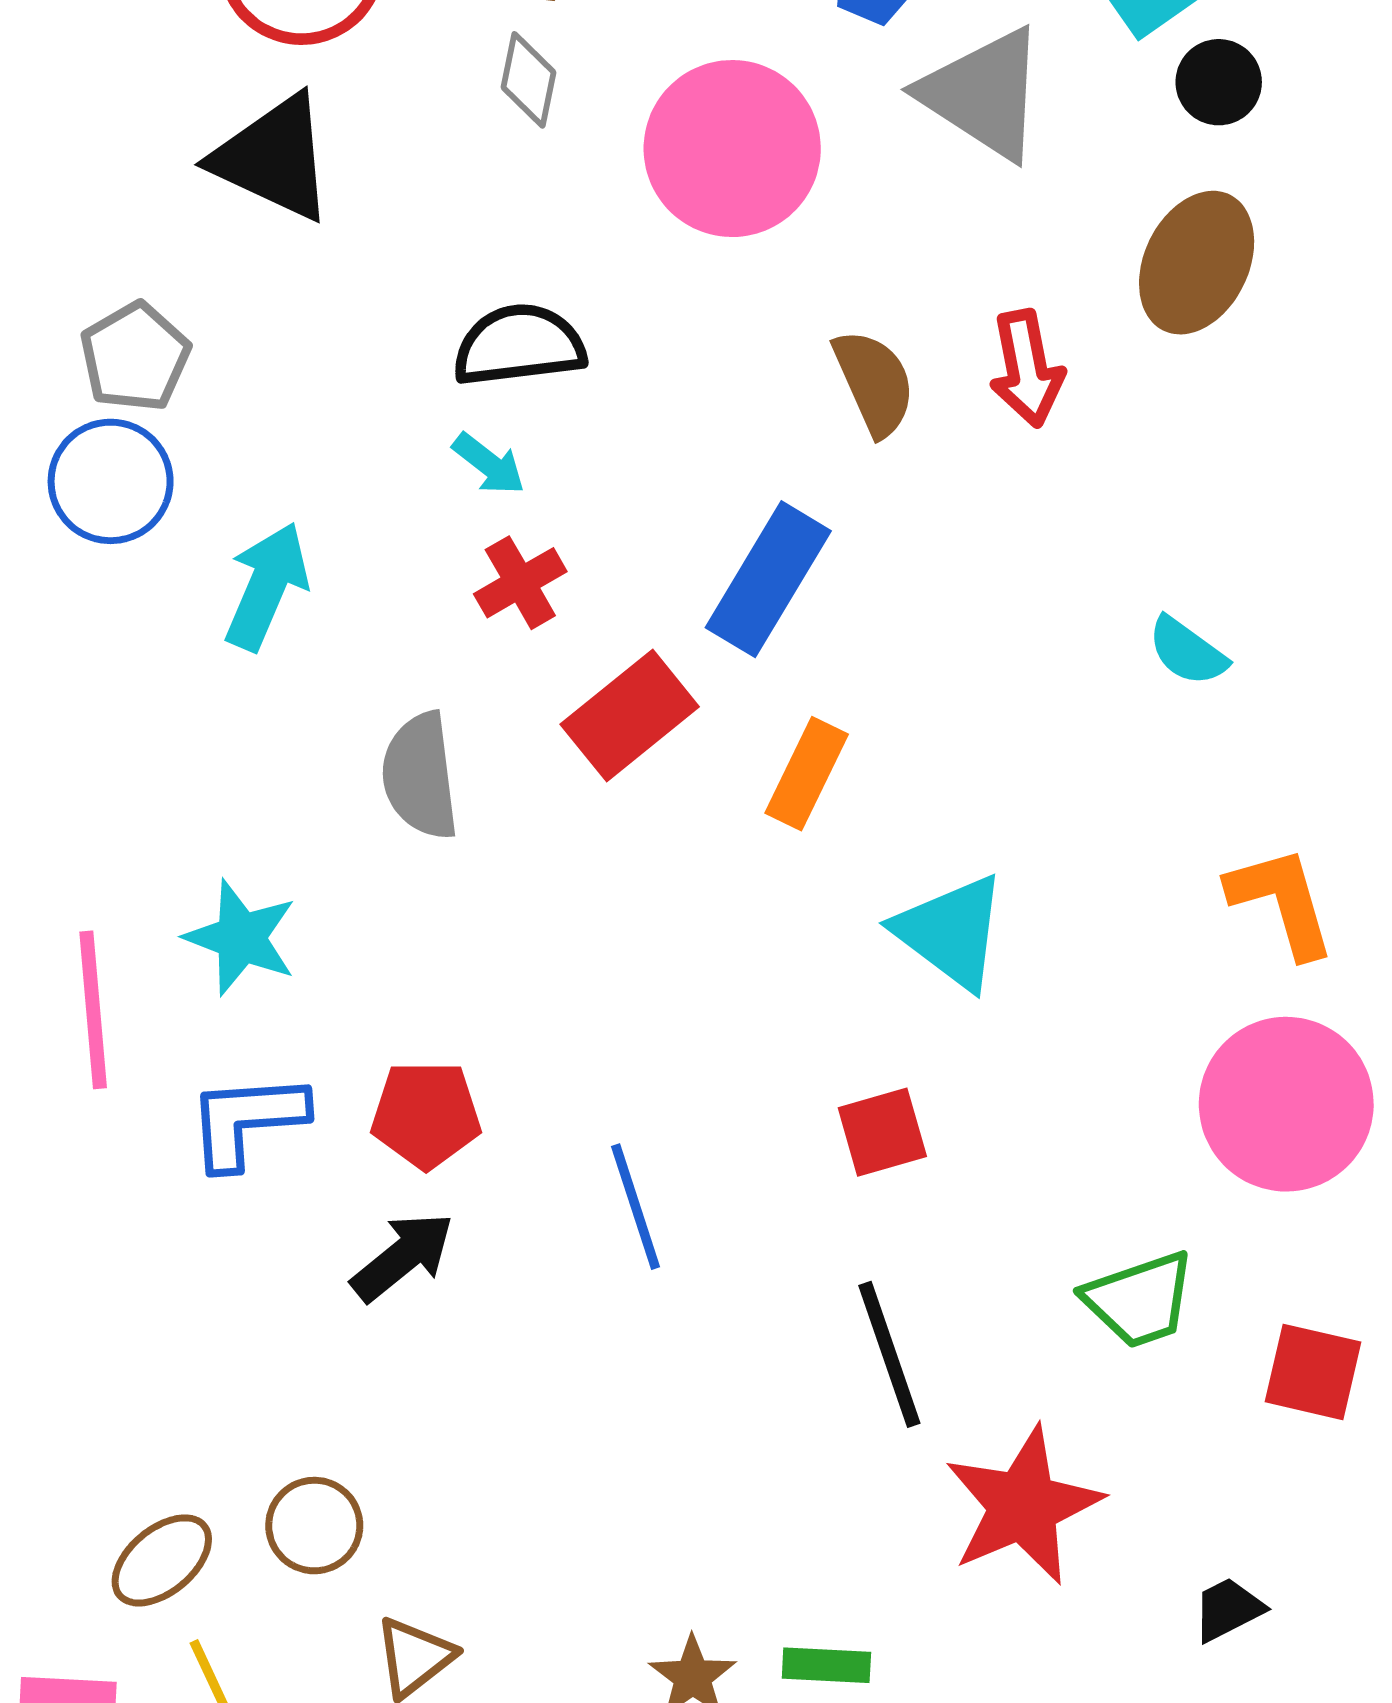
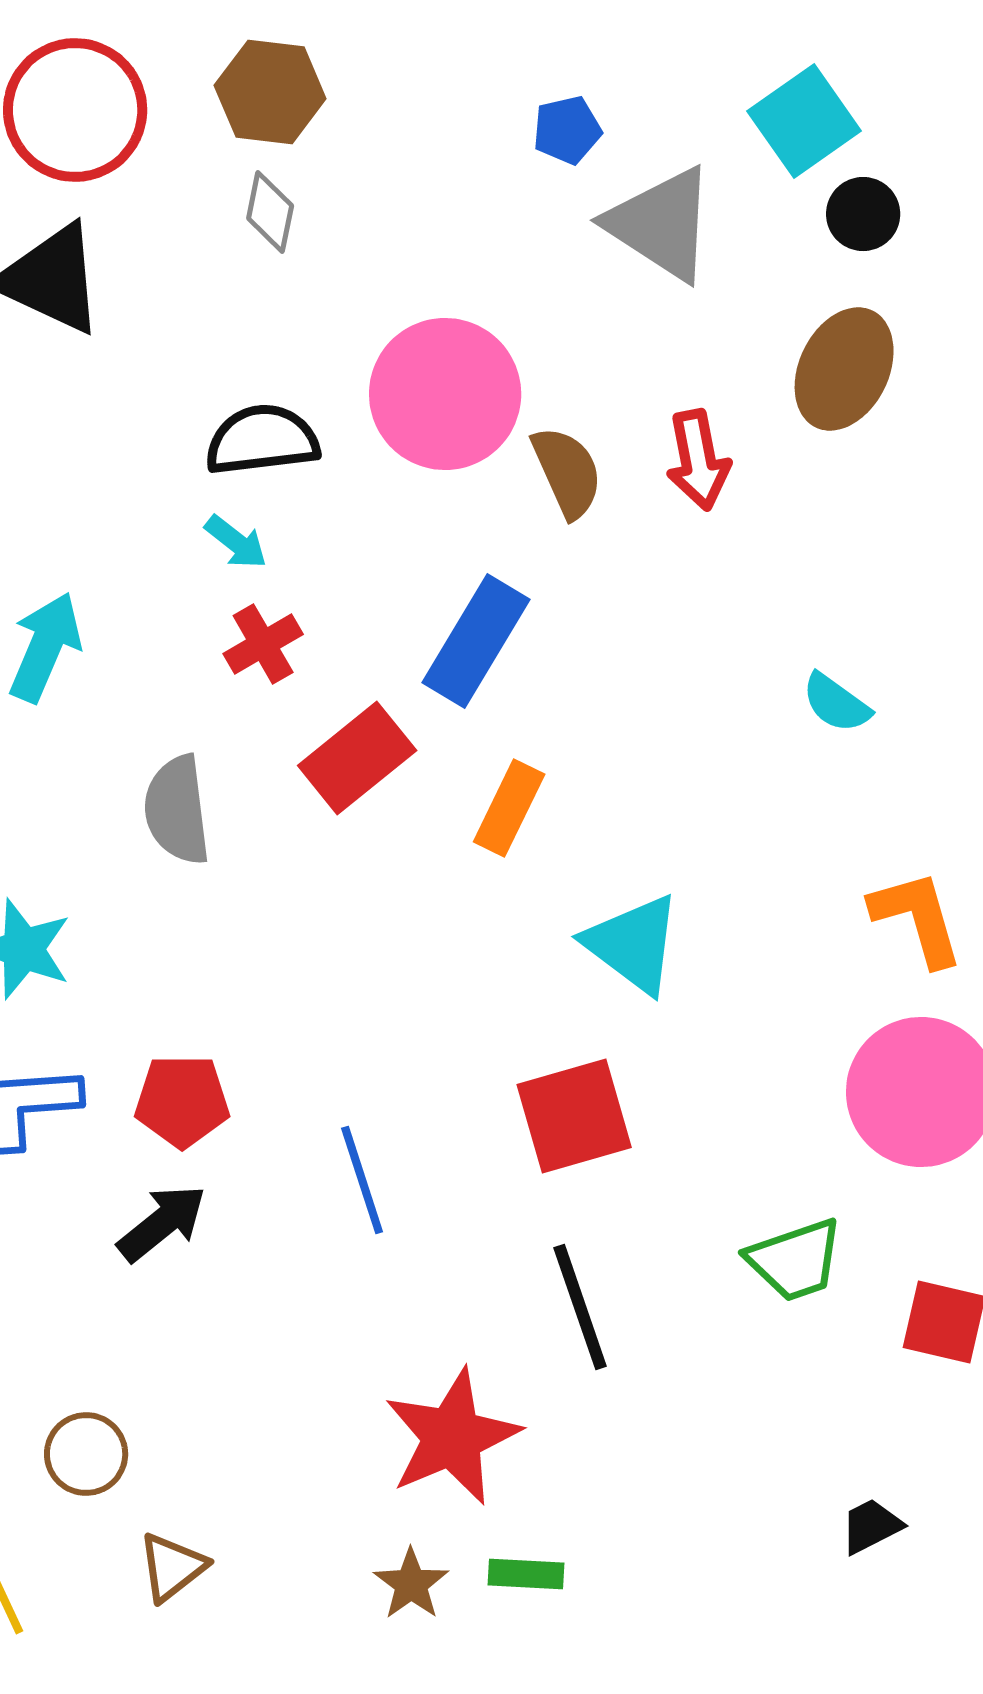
pink circle: (732, 149) -> (445, 394), moved
red square: (882, 1132) -> (574, 1116), size x1.5
red star: (1023, 1506) -> (452, 1437), moved

